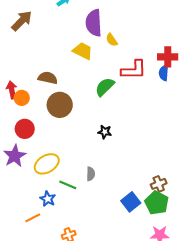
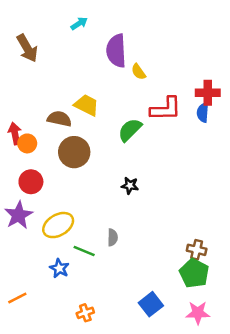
brown arrow: (22, 21) -> (27, 48), turned 105
yellow trapezoid: (83, 51) -> (87, 105), moved
brown cross: (159, 184) -> (197, 250), turned 35
blue square: (131, 202) -> (151, 304), moved
orange line: (33, 218) -> (17, 298), moved

